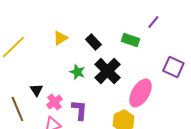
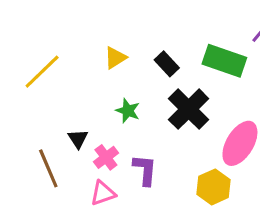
green rectangle: (130, 40) -> (224, 61), size x1.5
green star: (77, 72) -> (128, 111), moved

